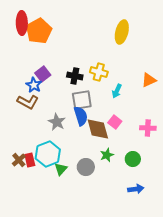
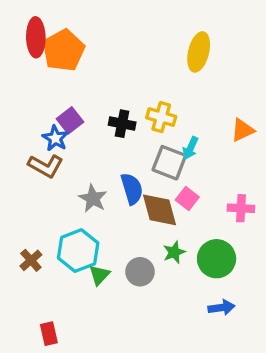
gray square: (82, 100) -> (169, 163), moved, turned 30
green circle: (133, 159) -> (217, 259), size x1.5
red rectangle: (30, 160) -> (49, 334), moved

